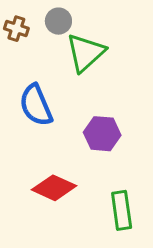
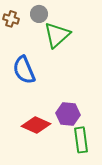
purple hexagon: (102, 134) -> (68, 114), moved

